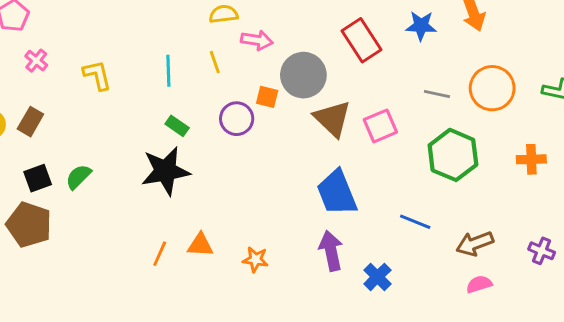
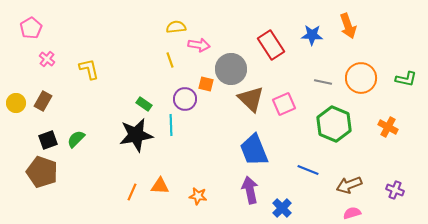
cyan line: (168, 71) -> (171, 125), moved
orange cross: (531, 159) -> (388, 127), turned 30

